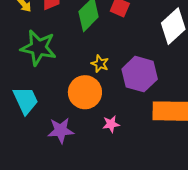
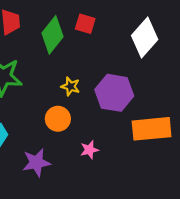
orange circle: (85, 92) -> (58, 119), size x0.7

